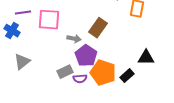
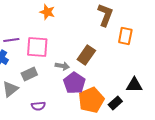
gray rectangle: (65, 72) -> (29, 74), moved
orange pentagon: (103, 73) -> (91, 100), turned 30
purple semicircle: (80, 79) -> (38, 106), moved

